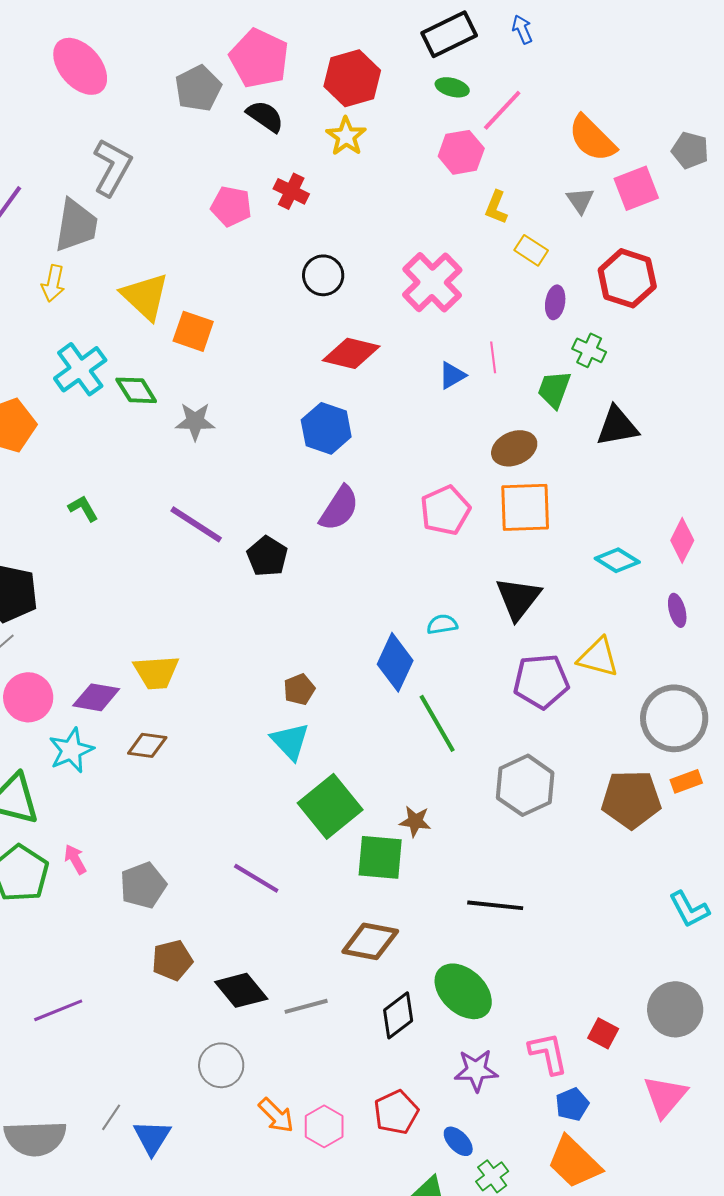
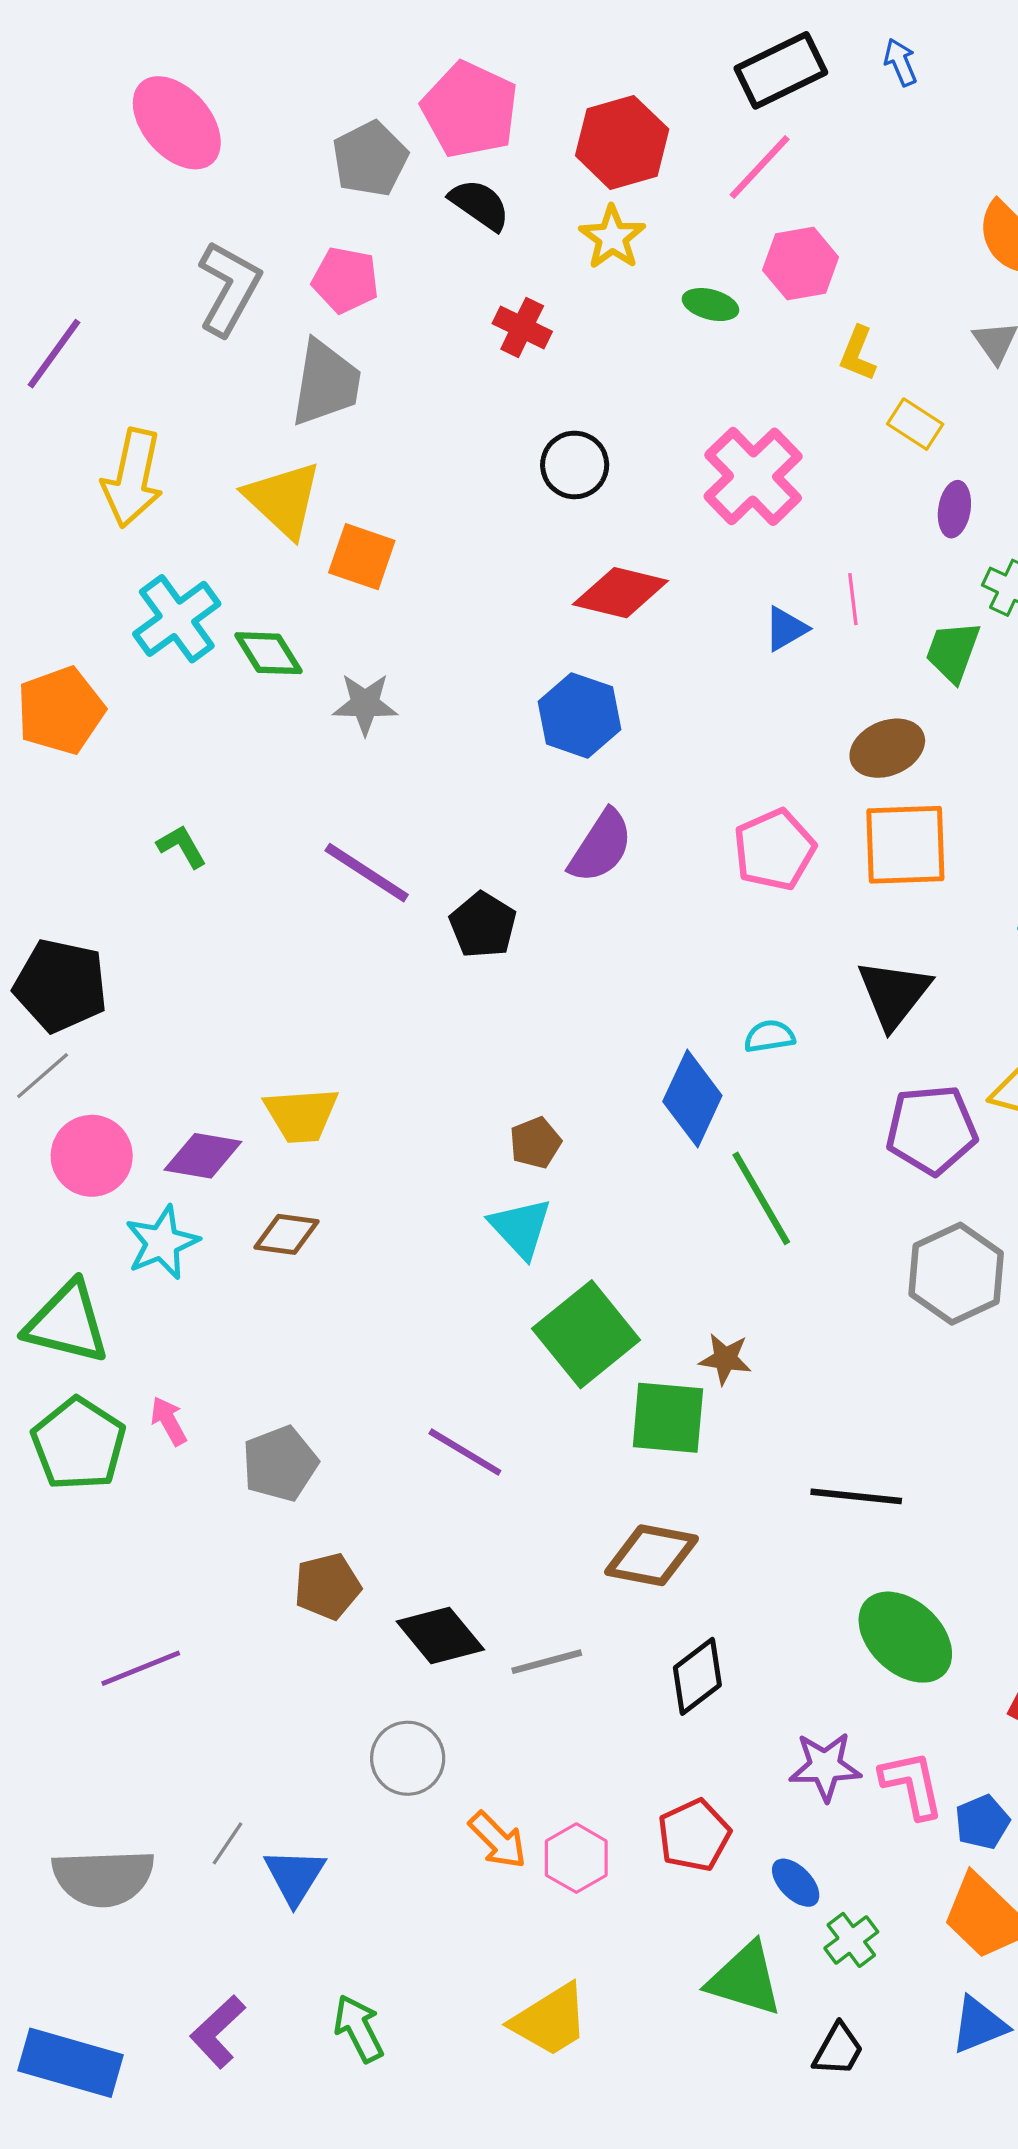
green ellipse: (452, 87) -> (710, 305), moved
pink line: (502, 110) -> (760, 167), moved
pink pentagon: (231, 206) -> (345, 280), moved
gray trapezoid: (76, 225) -> (326, 383), moved
yellow arrow: (53, 283) -> (133, 478), size x1.6
gray hexagon: (525, 785) -> (956, 1274), moved
green ellipse: (463, 991) -> (905, 1637), moved
pink L-shape: (548, 1053) -> (912, 1784), moved

